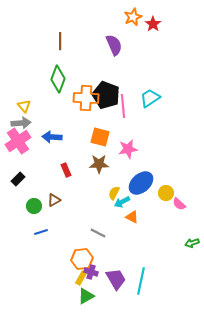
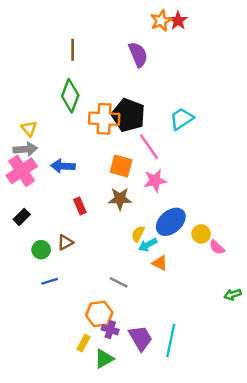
red star: (153, 24) -> (178, 21), moved
pink line: (123, 106) -> (149, 147), moved, turned -30
yellow rectangle: (81, 278) -> (84, 343), moved

